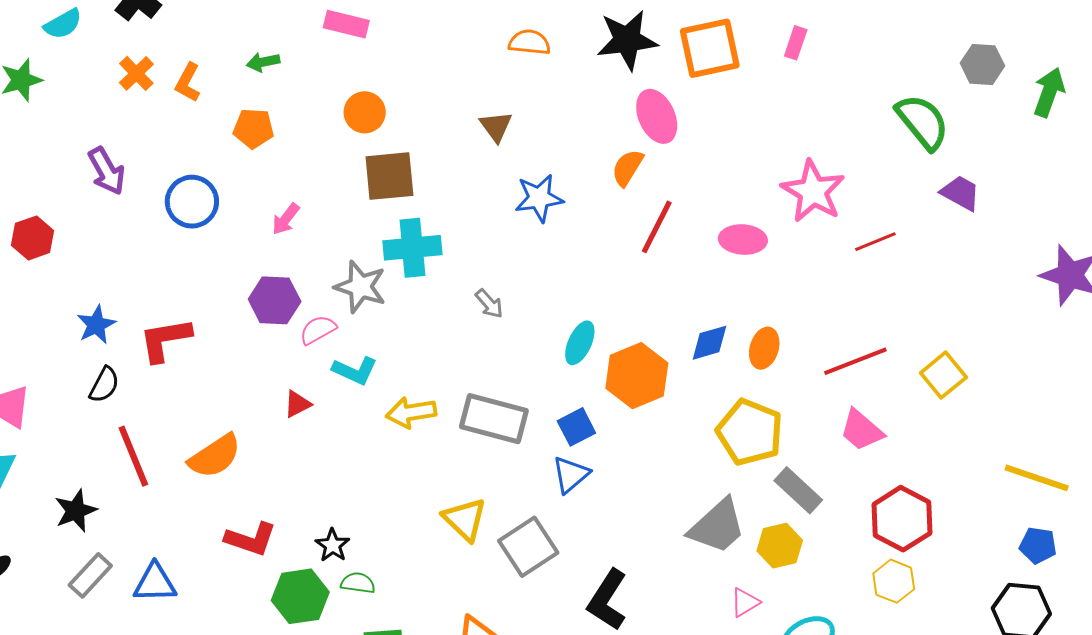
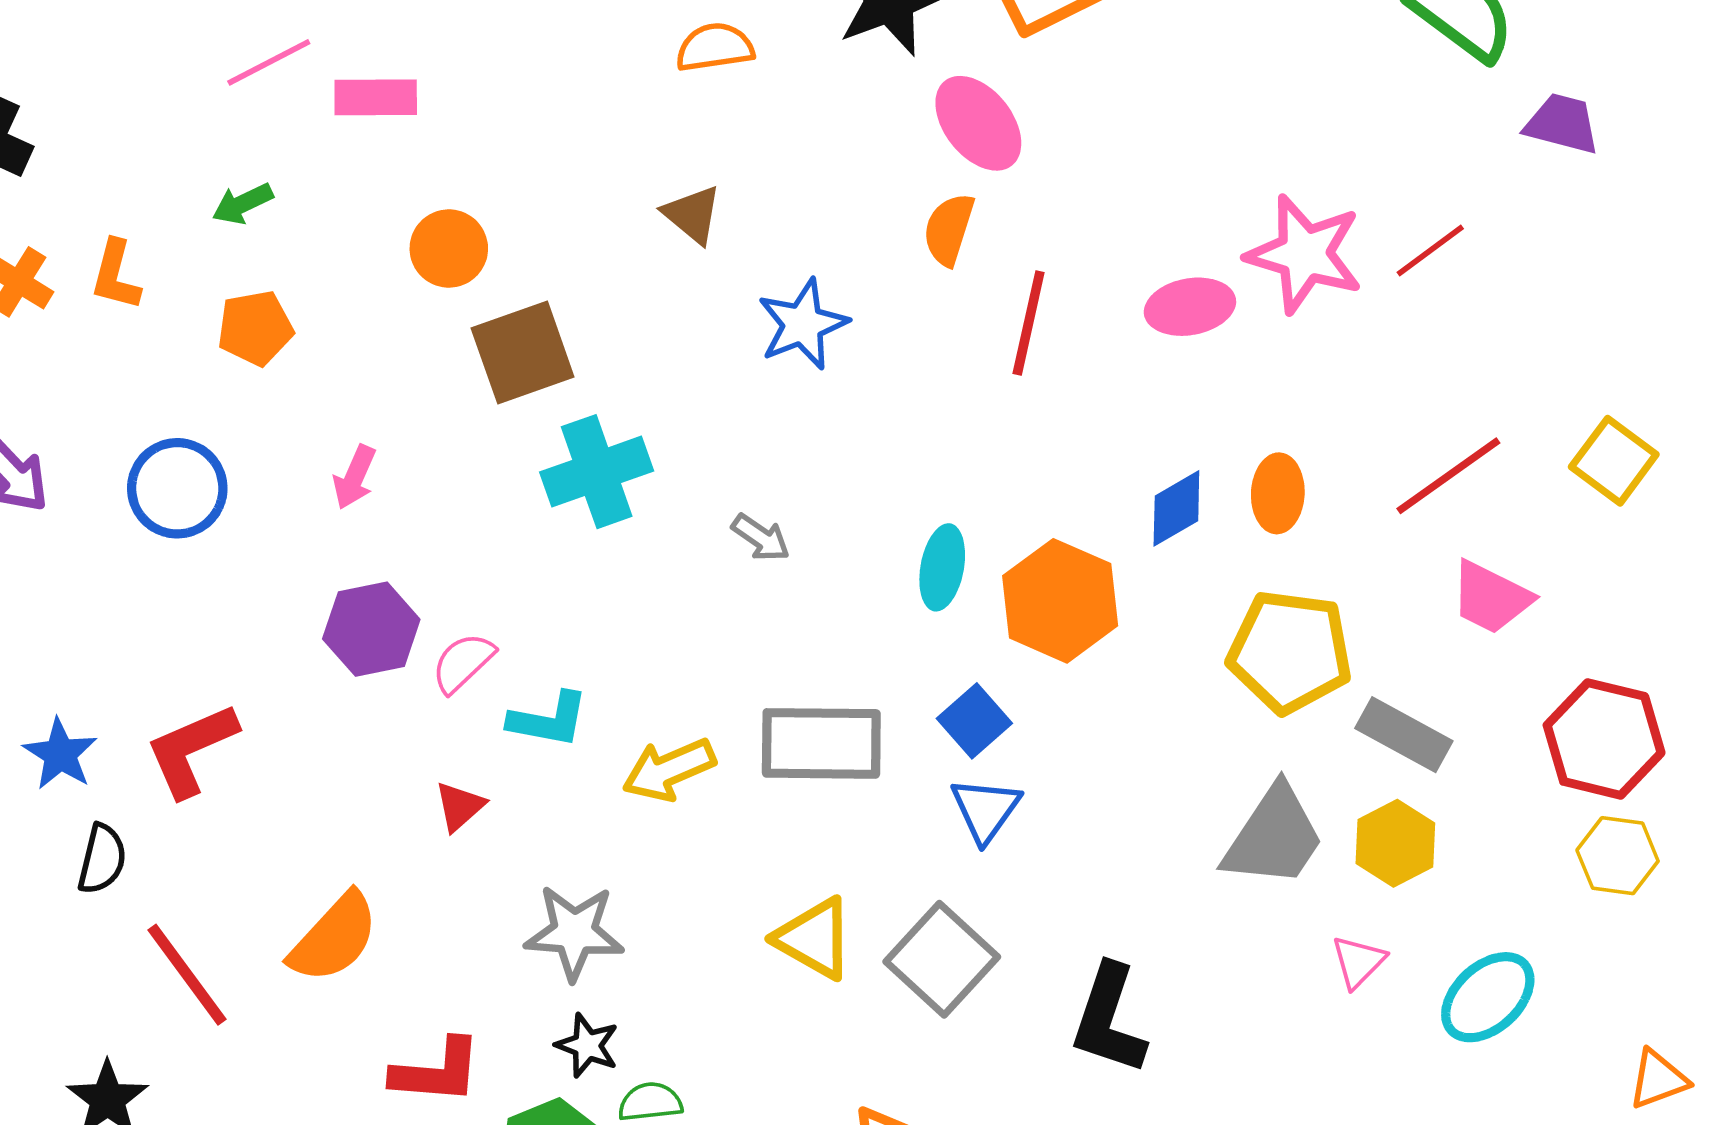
pink star: (813, 191) -> (1305, 254), moved
gray star: (360, 287) -> (574, 932), moved

